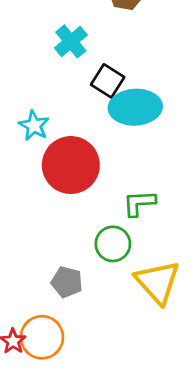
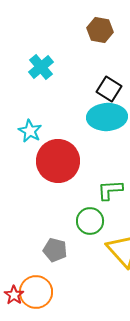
cyan cross: (71, 41) -> (41, 67), moved
black square: (108, 81) -> (109, 89), moved

